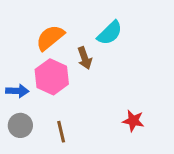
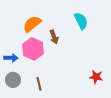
cyan semicircle: (110, 33) -> (81, 21), moved, turned -72
red star: (133, 121) -> (96, 77), moved

